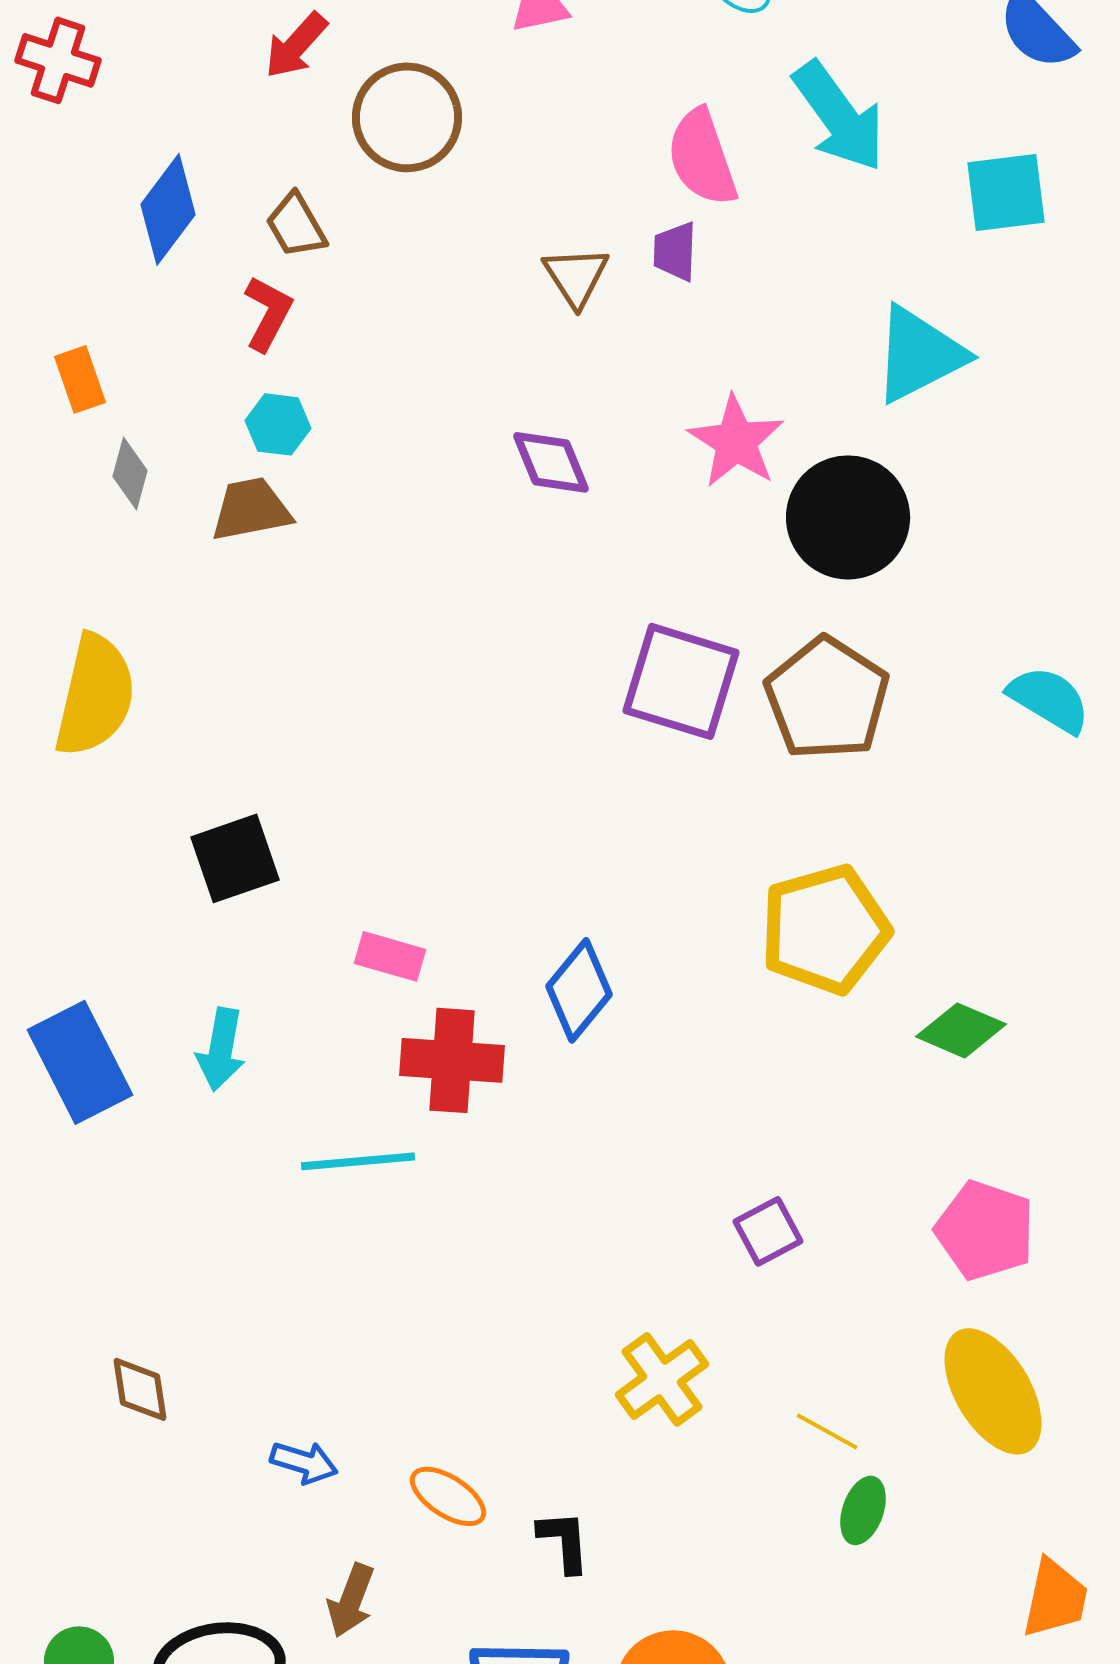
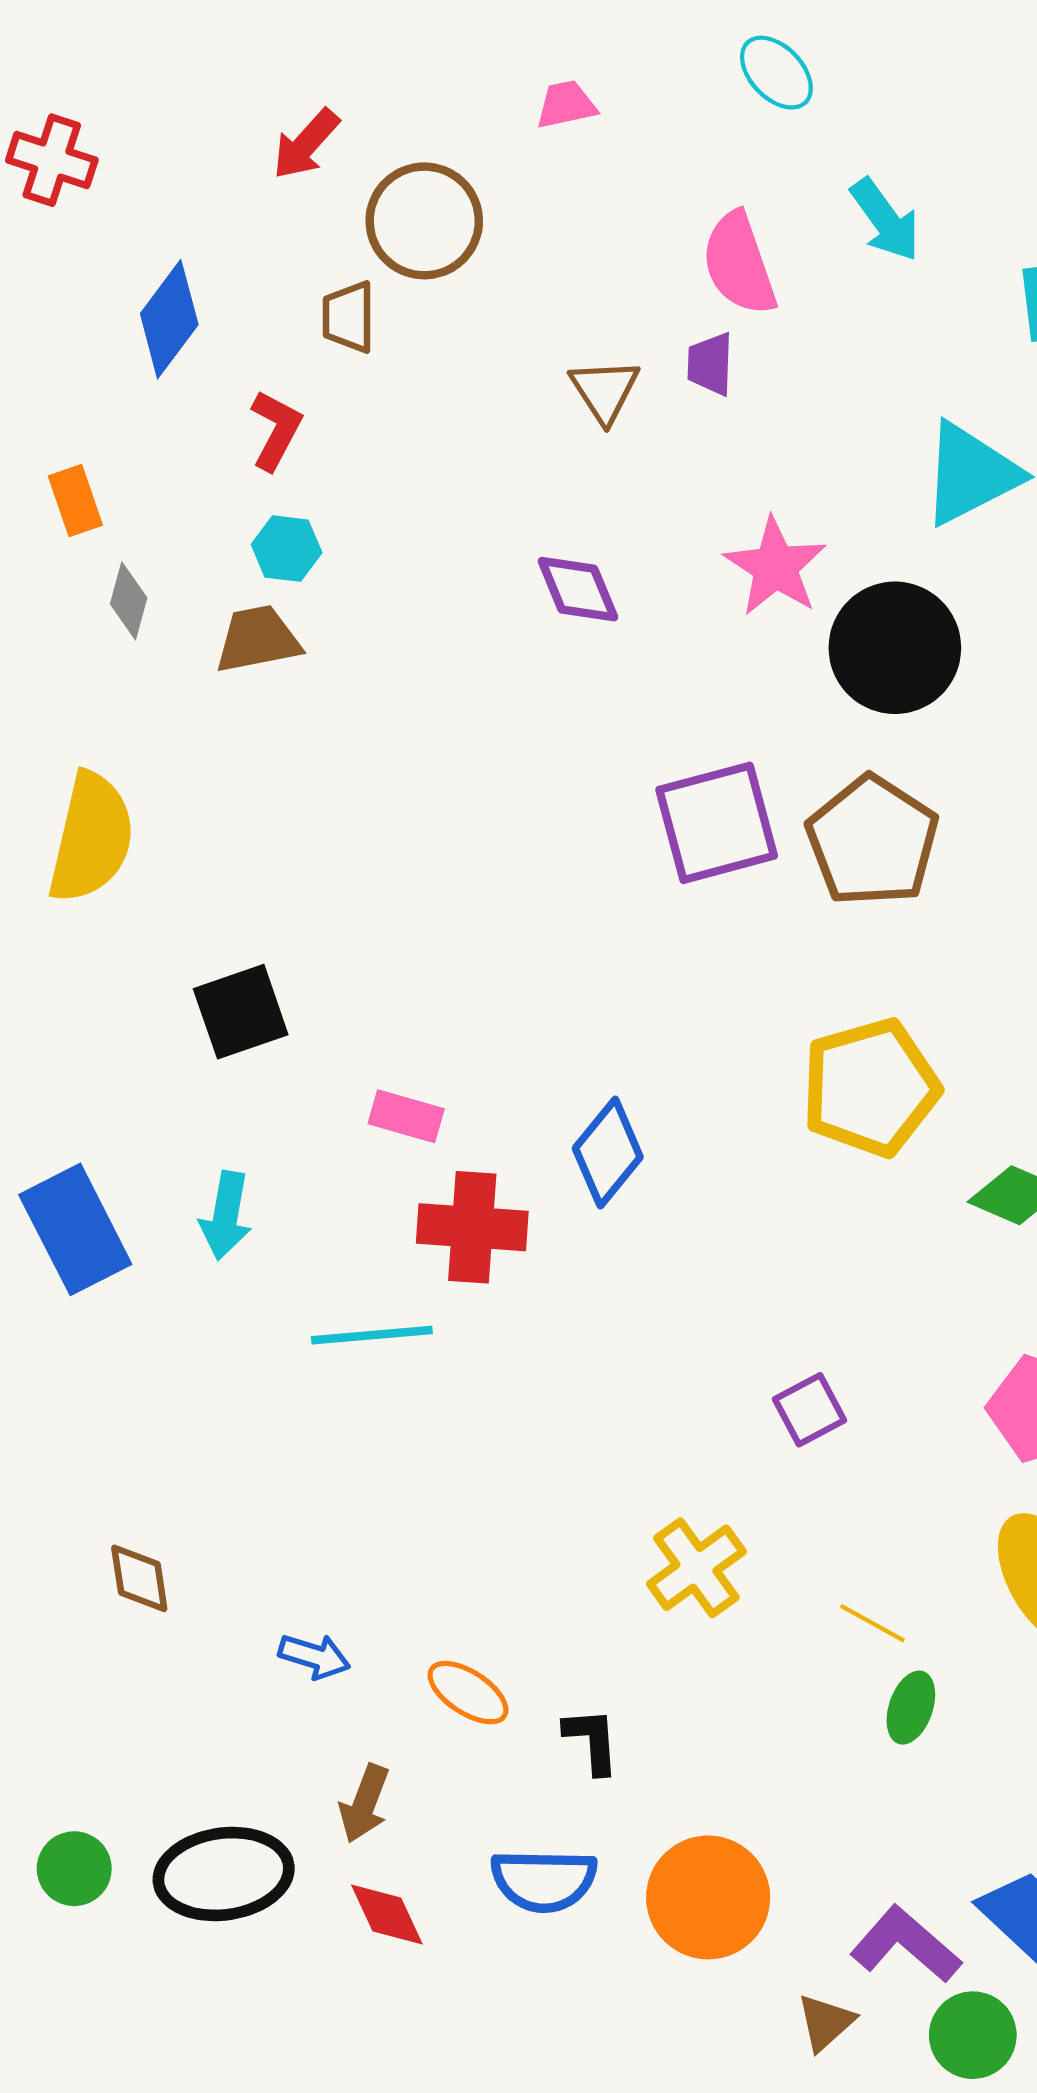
cyan arrow: (839, 116) -> (885, 220), size x0.7
brown trapezoid: (296, 225) -> (348, 317), moved, turned 30
purple square: (681, 681) -> (717, 823), turned -32

